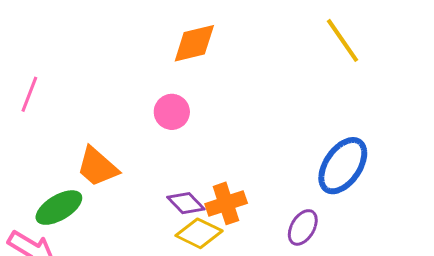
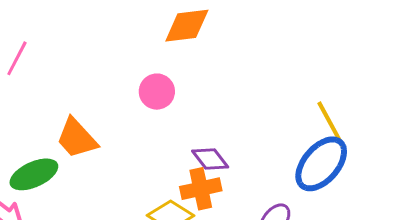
yellow line: (342, 40) -> (331, 124), moved
purple diamond: (186, 203) -> (210, 159), moved

